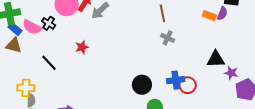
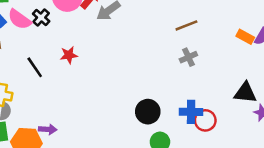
brown line: (162, 13) -> (186, 25), turned 72
gray cross: (168, 38) -> (188, 57), turned 32
red star: (82, 47) -> (69, 55), moved

